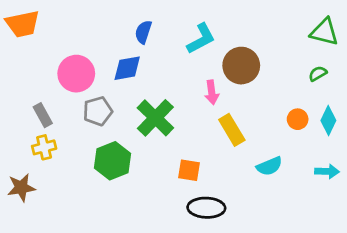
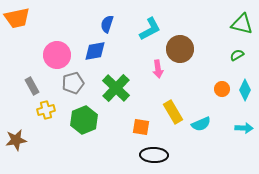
yellow rectangle: (232, 130) -> (173, 112), moved
yellow cross: (44, 147) -> (46, 110), moved

